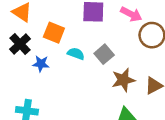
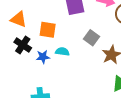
cyan semicircle: (76, 54) -> (62, 52), moved

